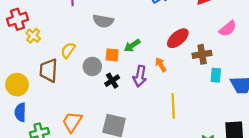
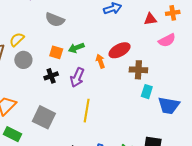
pink semicircle: (228, 29) -> (167, 40), moved
orange arrow: (161, 65) -> (100, 61), moved
gray circle: (92, 66) -> (23, 60), moved
yellow line: (173, 106) -> (87, 111), moved

